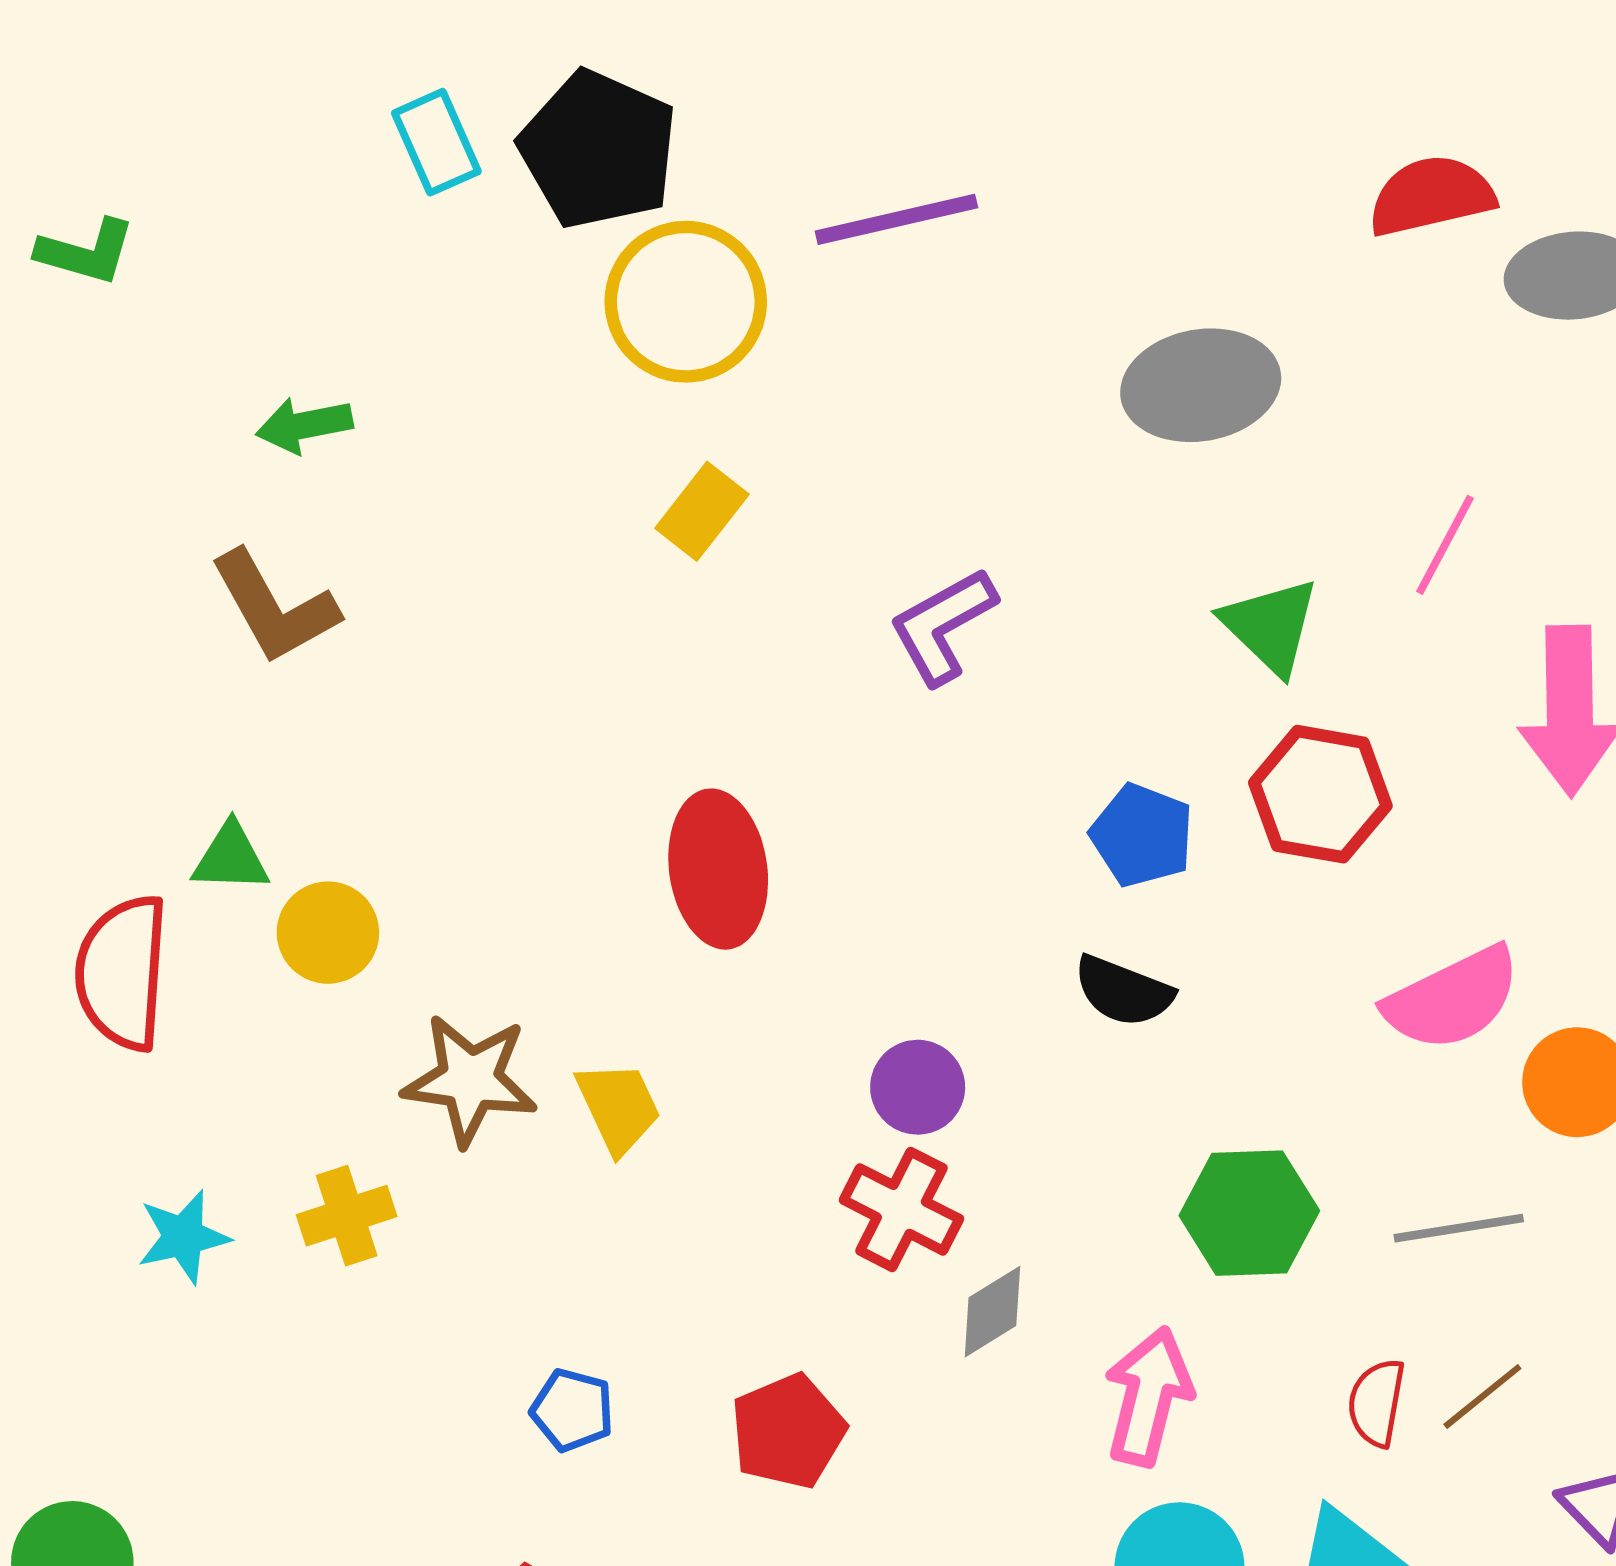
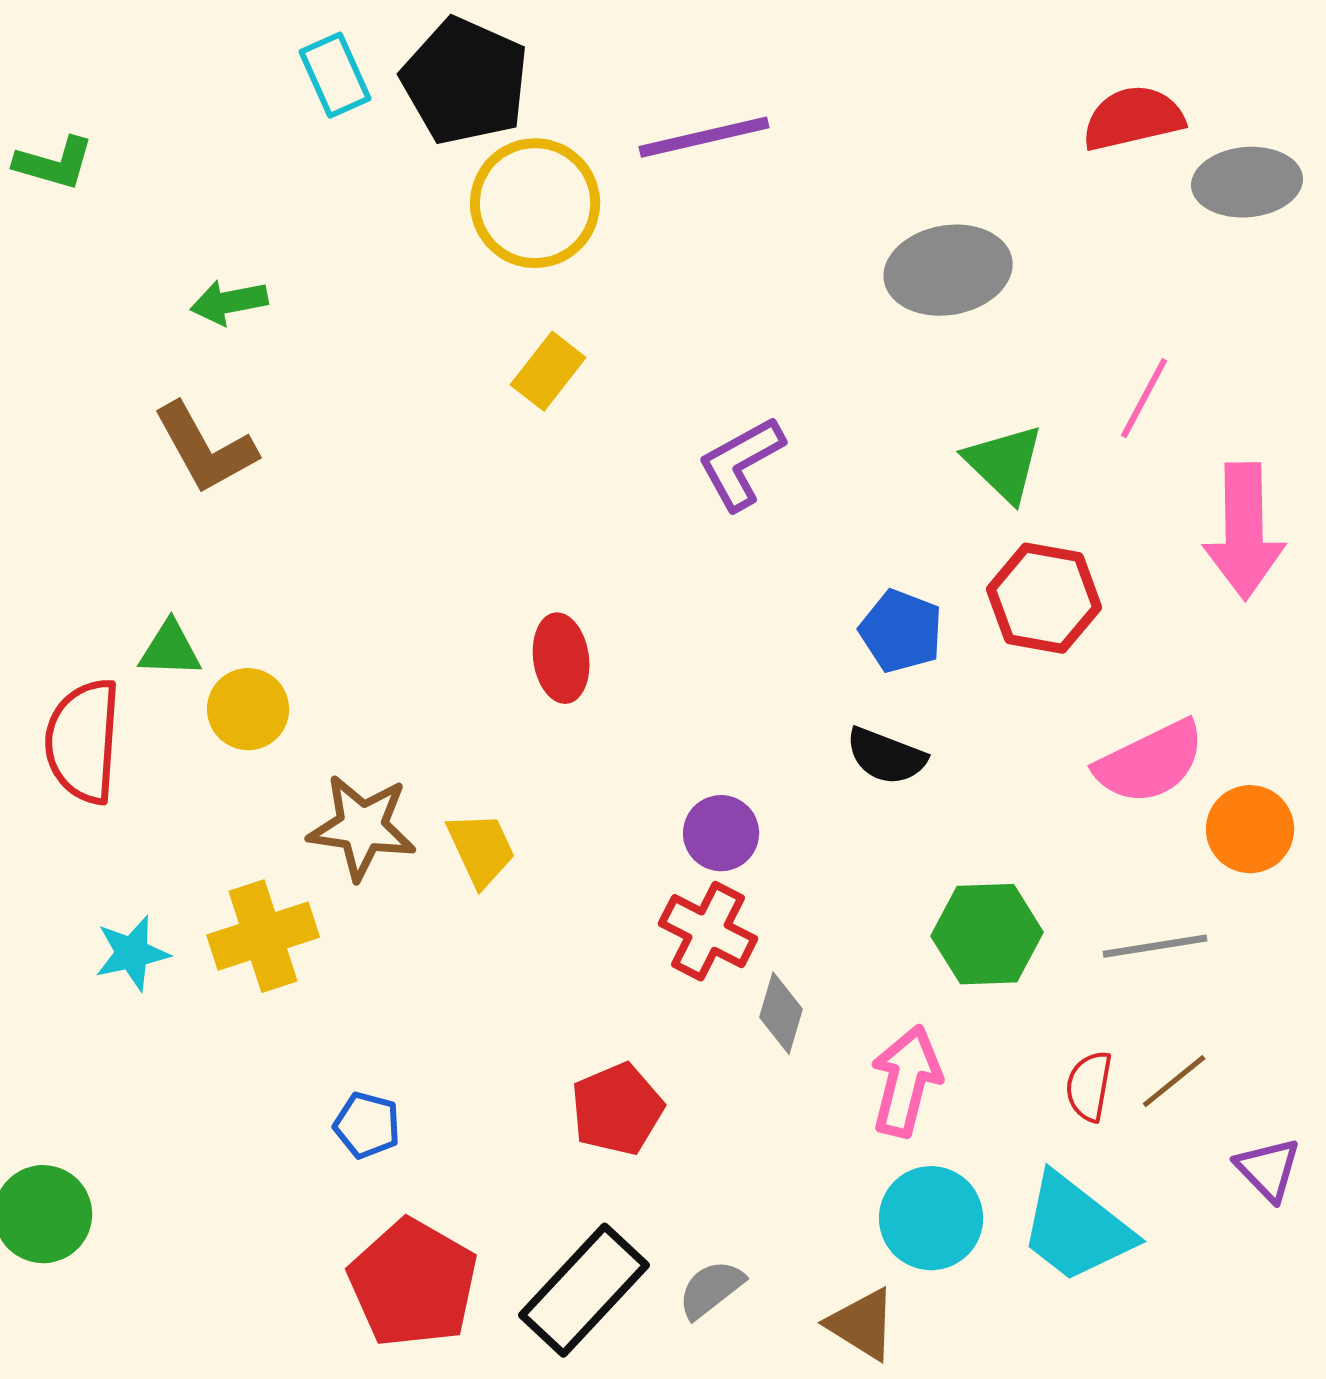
red ellipse: (718, 869) -> (561, 658), size x0.7
yellow cross: (347, 1216) -> (263, 936), size x1.4
gray diamond: (992, 1312) -> (781, 1013), turned -42
blue pentagon: (572, 1410) -> (367, 1125), moved

